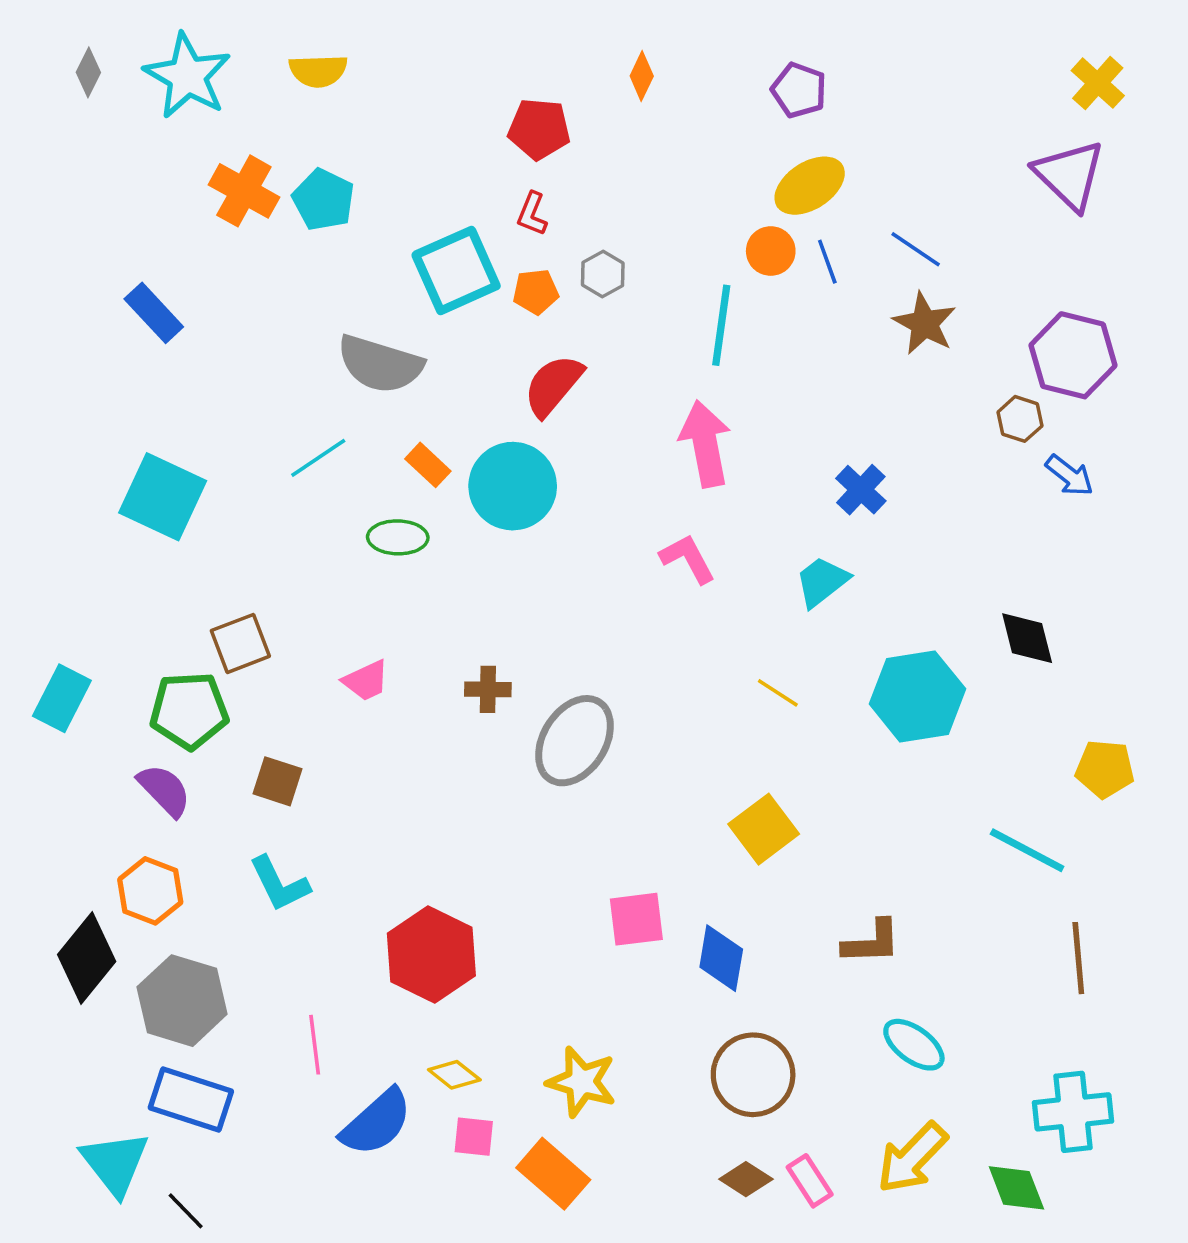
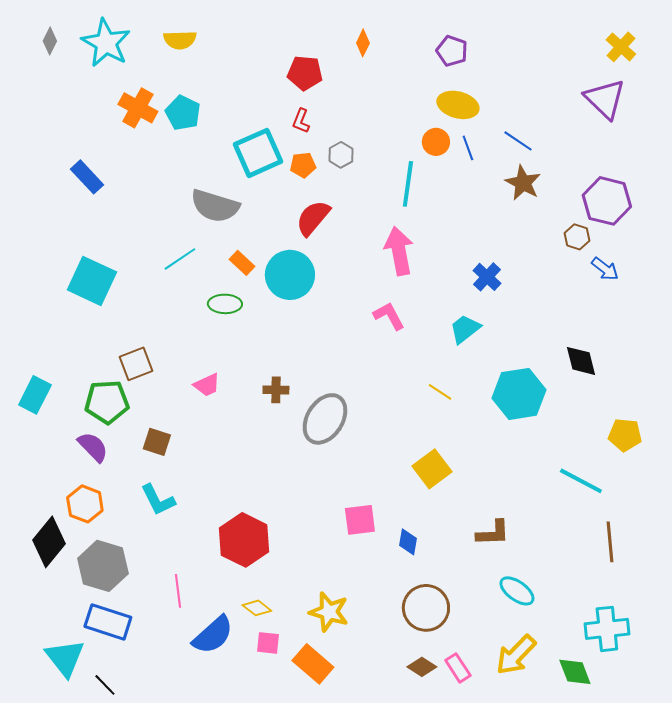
yellow ellipse: (810, 186) -> (458, 105), turned 48
blue diamond: (721, 958) -> (408, 542), size x0.7

